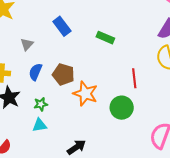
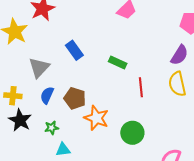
gray triangle: (27, 44) -> (39, 68), size x1.6
red line: (134, 78) -> (141, 87), moved
cyan triangle: (40, 125) -> (63, 150), moved

